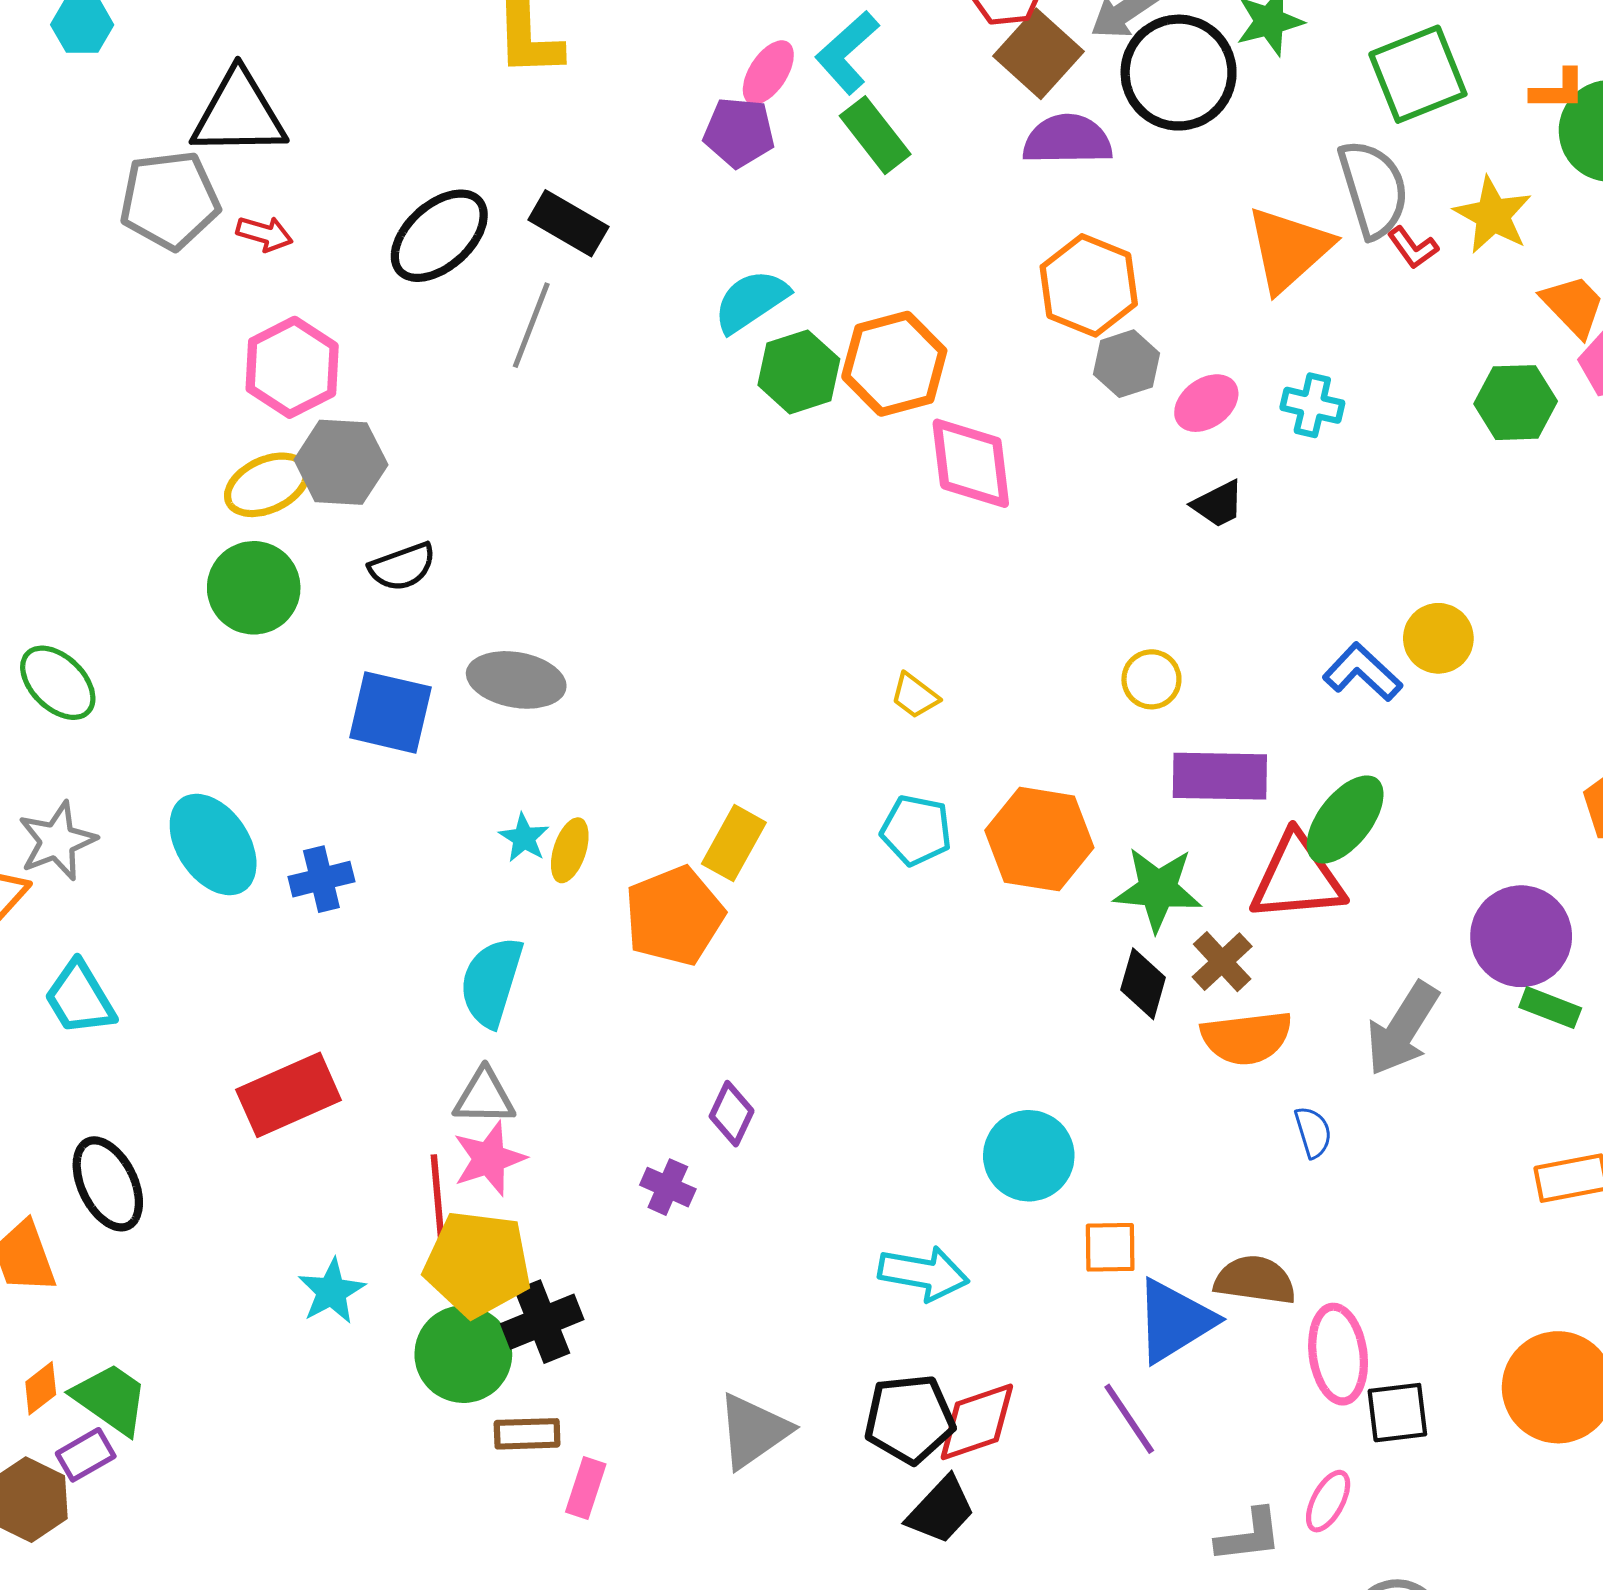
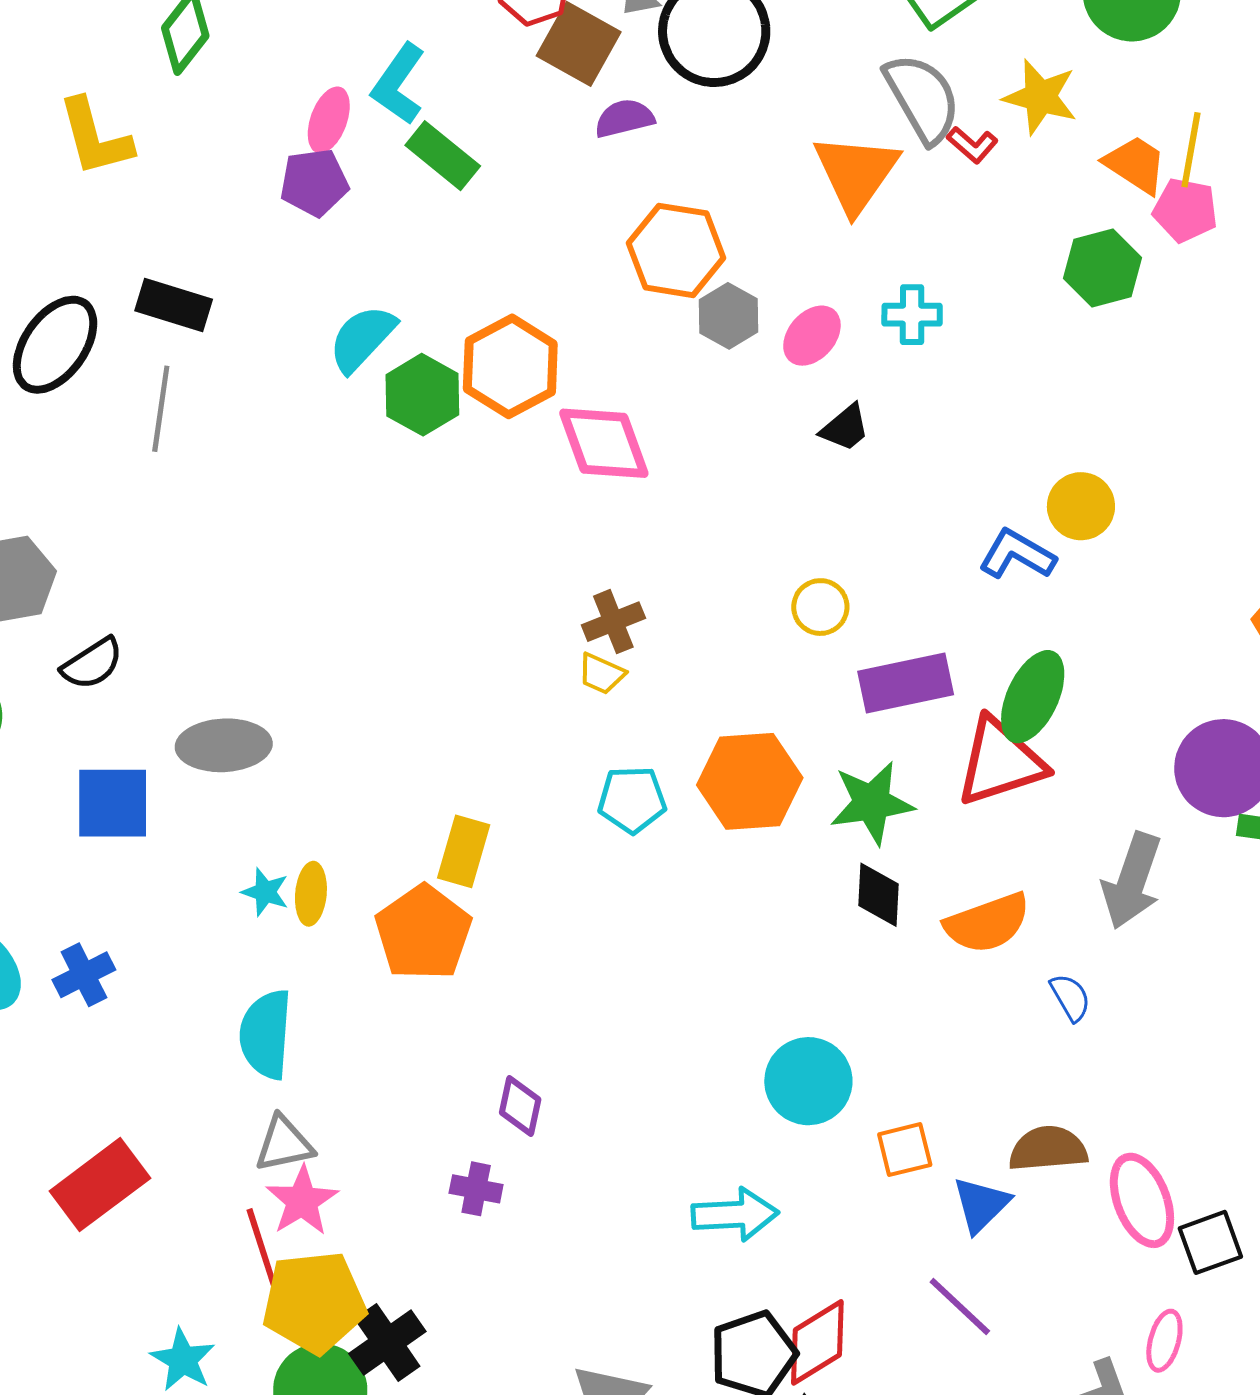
purple semicircle: (1067, 140) -> (624, 118), size x0.7
brown cross: (1222, 962) -> (613, 622), moved, turned 34
blue triangle: (1174, 1321) -> (981, 1205), size x0.7

